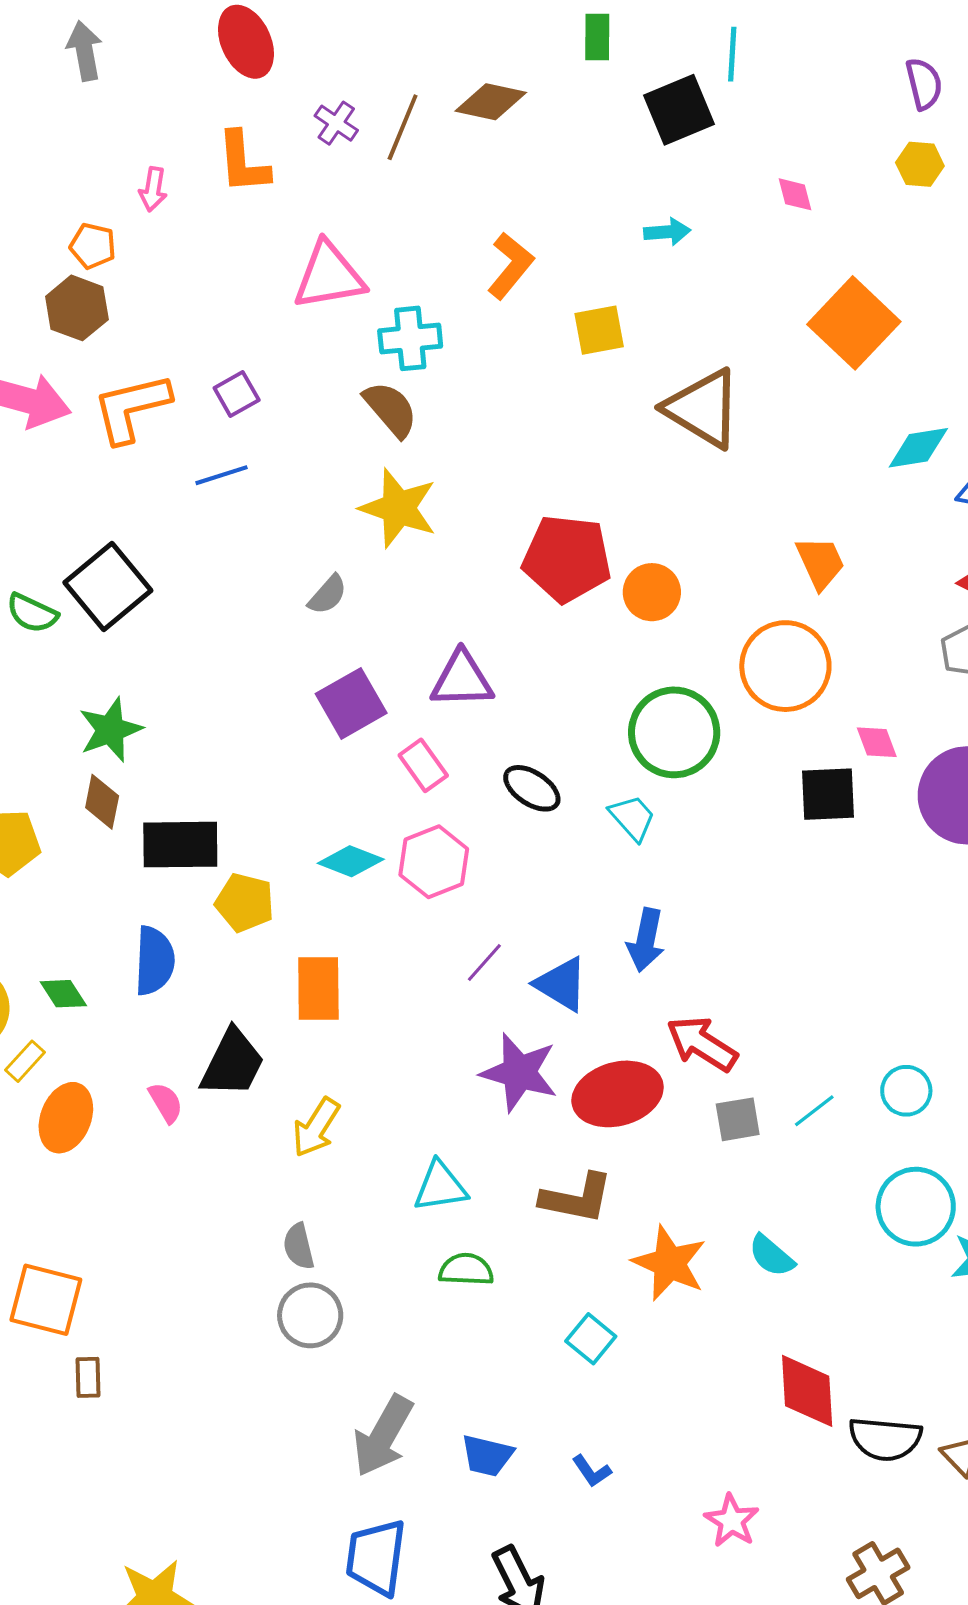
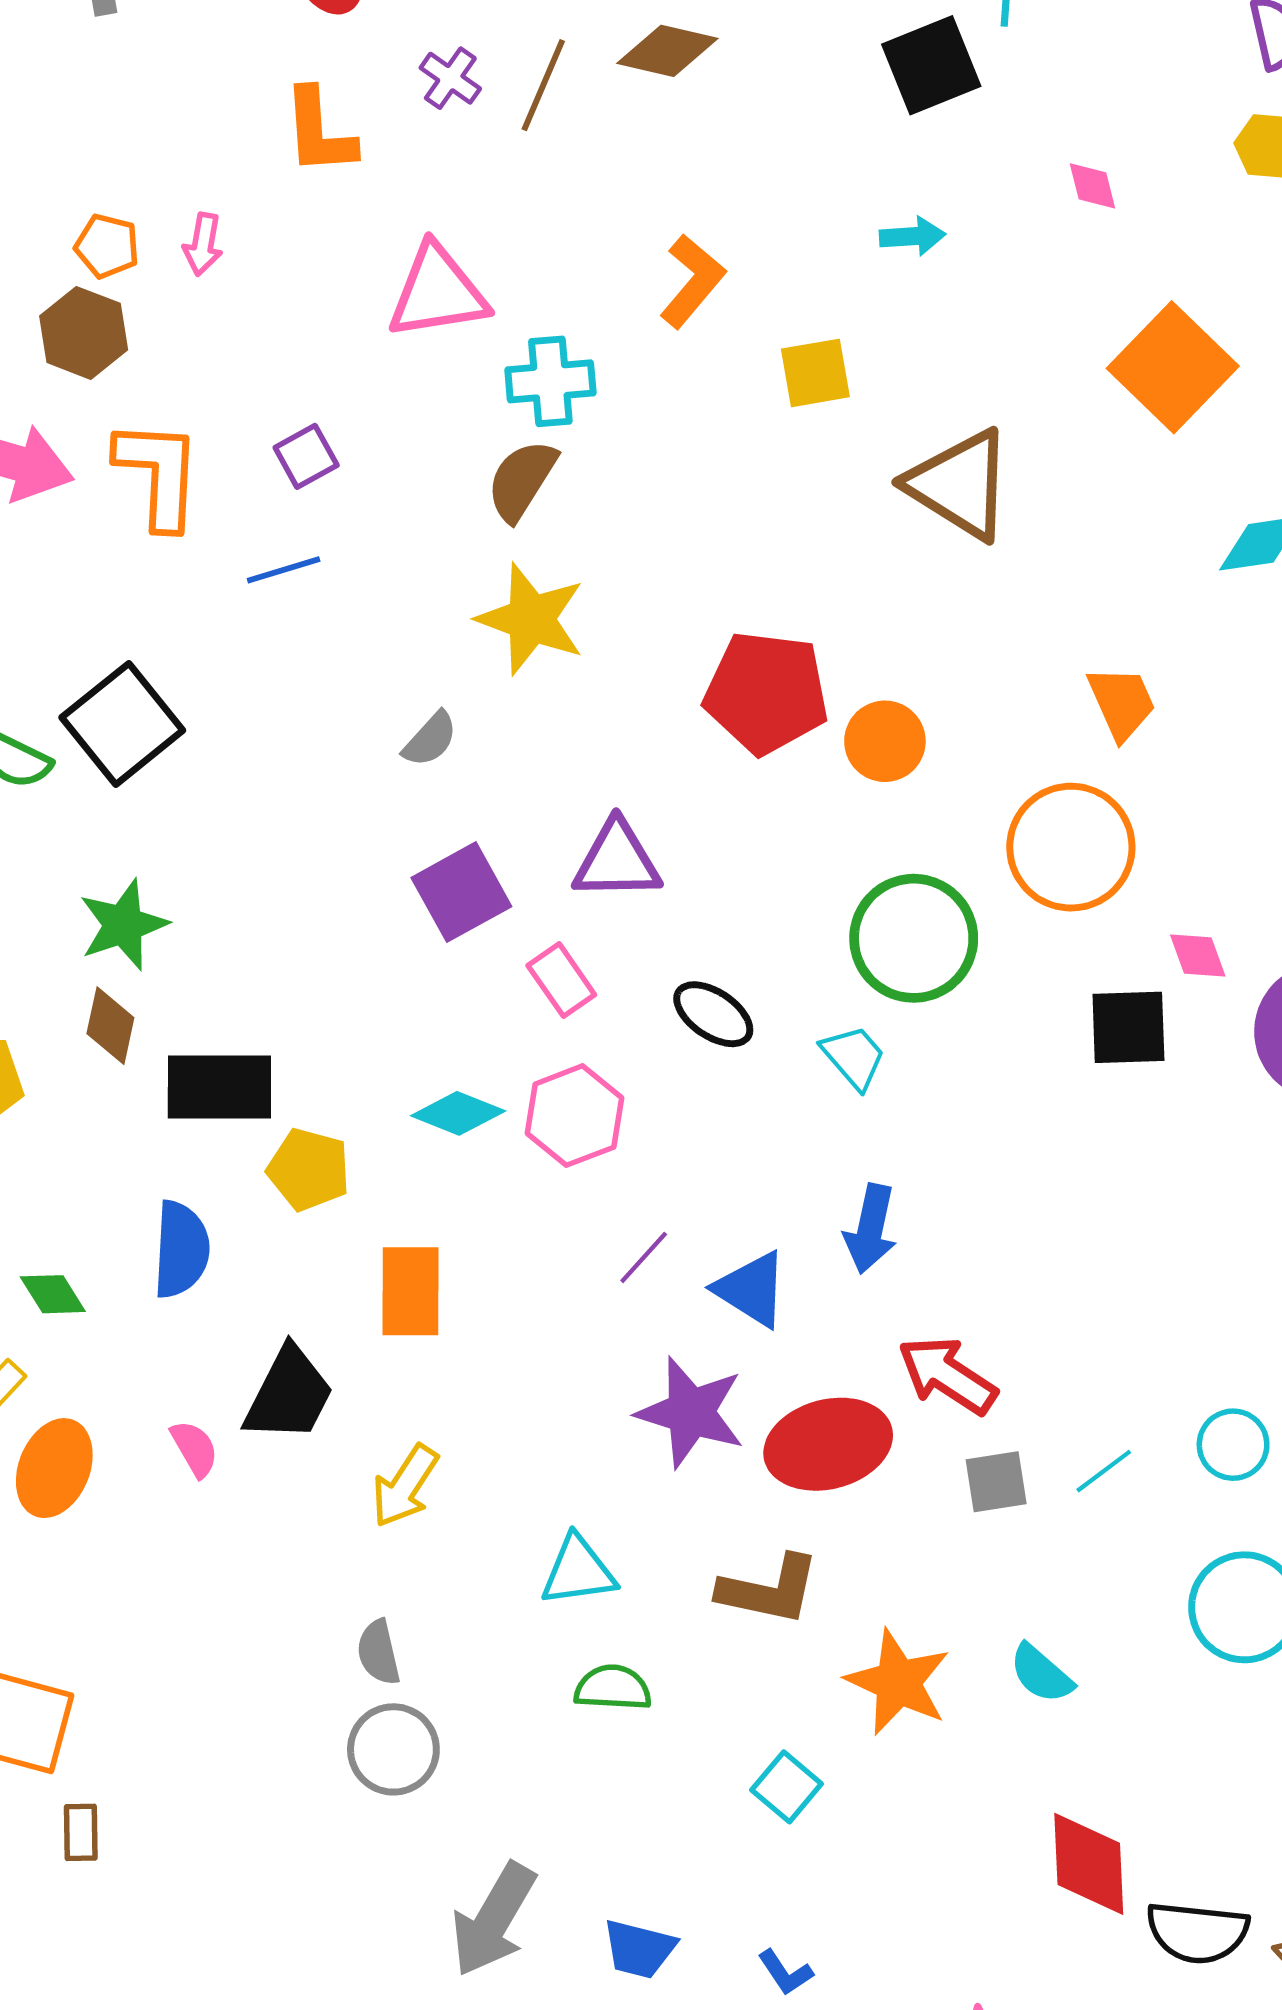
pink arrow: (153, 189) -> (203, 244), moved
orange L-shape: (131, 408) -> (158, 474), turned 106
brown semicircle: (391, 409) -> (522, 480), turned -108

